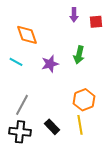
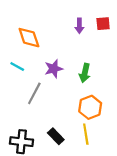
purple arrow: (74, 15) -> (79, 26), moved
green arrow: (79, 55) -> (85, 73), moved
gray line: (22, 105) -> (34, 93), moved

